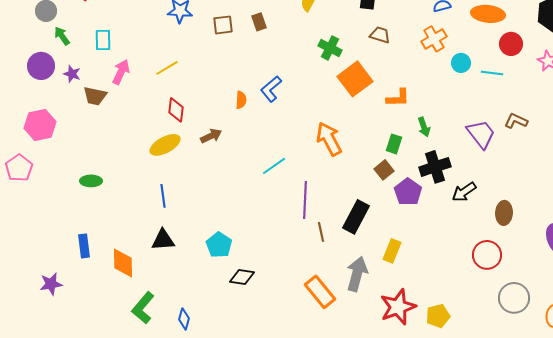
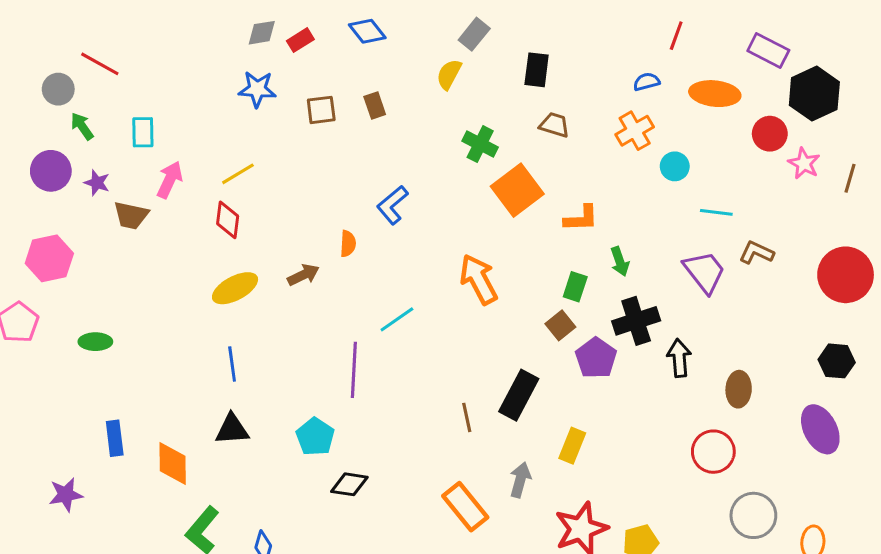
red circle: (511, 44) -> (770, 134), moved
cyan line: (492, 73) -> (716, 212), moved
orange semicircle: (241, 100) -> (348, 244), moved
red diamond: (176, 110) -> (228, 220), moved
green ellipse: (91, 181) -> (95, 342), moved
black arrow: (464, 192) -> (679, 358), turned 120
purple line: (305, 200) -> (354, 370), moved
gray arrow: (357, 274) -> (520, 480), size x0.7

